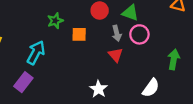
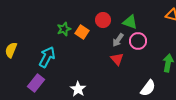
gray arrow: (117, 33) -> (118, 40), turned 48
orange square: (79, 34) -> (82, 32), moved, turned 32
white star: (98, 89) -> (78, 89), moved

